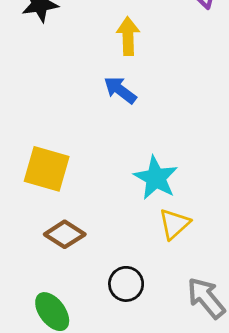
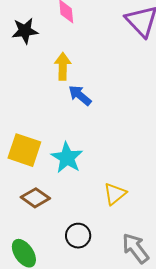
yellow arrow: (128, 36) -> (63, 66), moved
cyan star: (156, 178) -> (67, 158), moved

